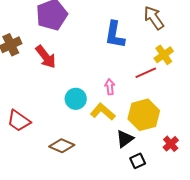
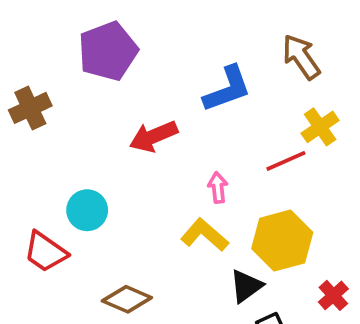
blue L-shape: (115, 35) -> (227, 89), turned -120
red arrow: (46, 57) -> (153, 136), moved, turned 105
cyan circle: (76, 99) -> (87, 210), moved

